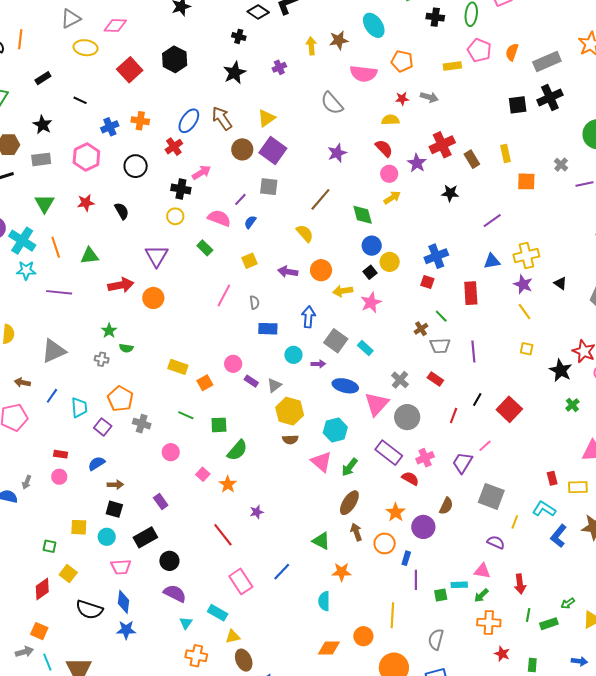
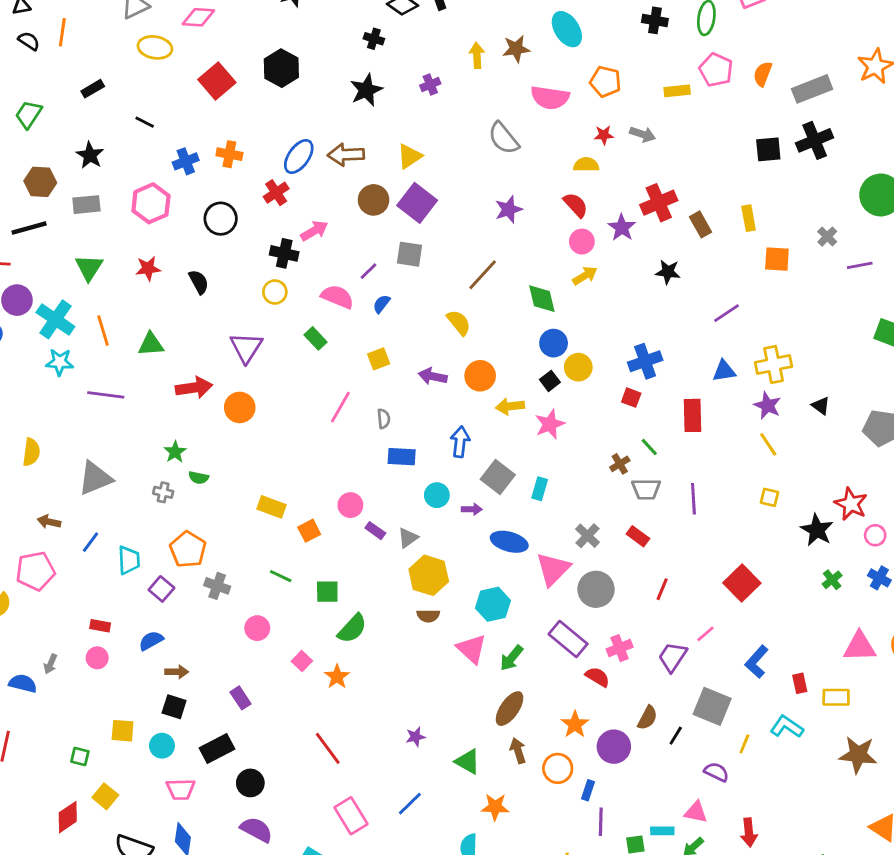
brown arrow: (222, 118) -> (346, 155), turned -60
cyan rectangle: (365, 348) -> (540, 489), turned 63
black line: (477, 399) -> (676, 736), moved
purple star: (257, 512) -> (415, 737), moved
blue L-shape: (559, 536) -> (757, 662), moved

